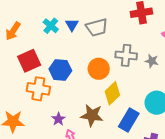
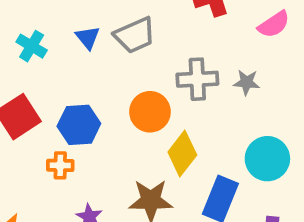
cyan cross: (51, 26) -> (32, 46), moved
orange cross: (38, 89) -> (60, 165), moved, size x0.6

